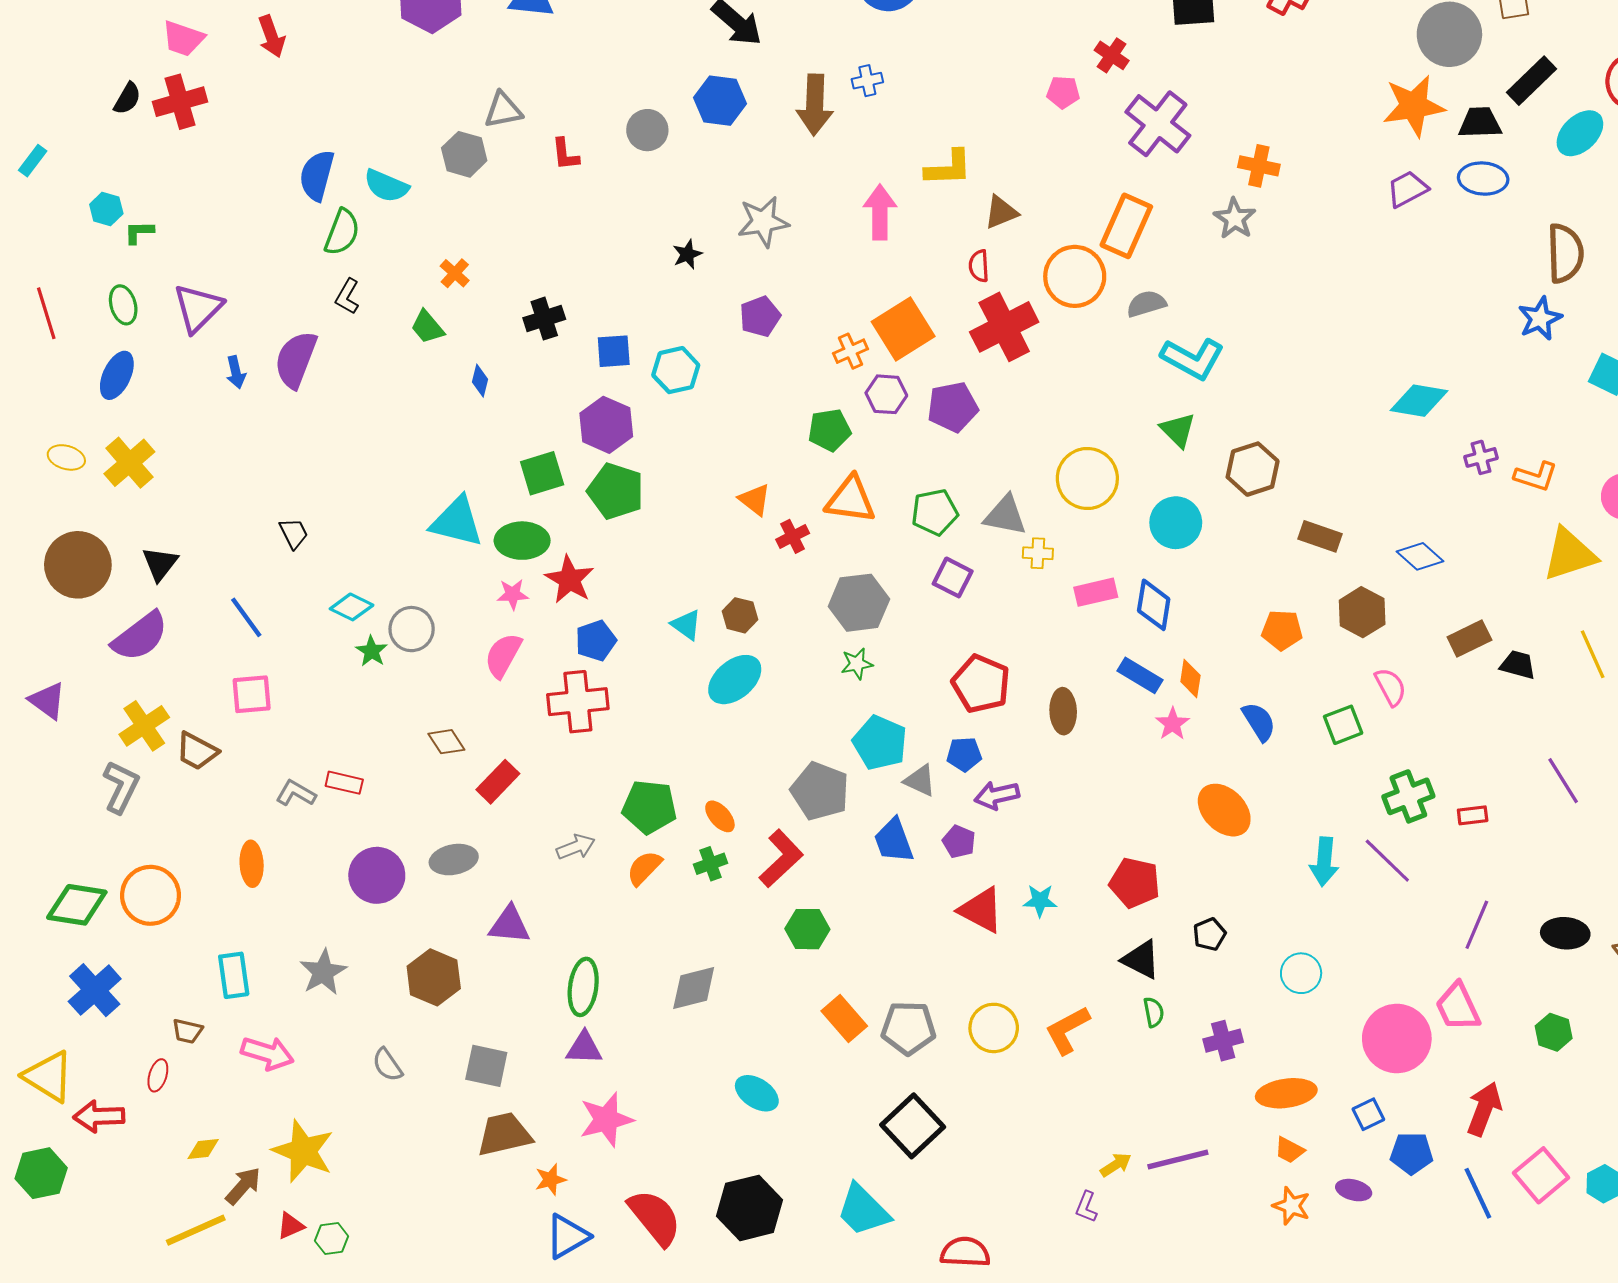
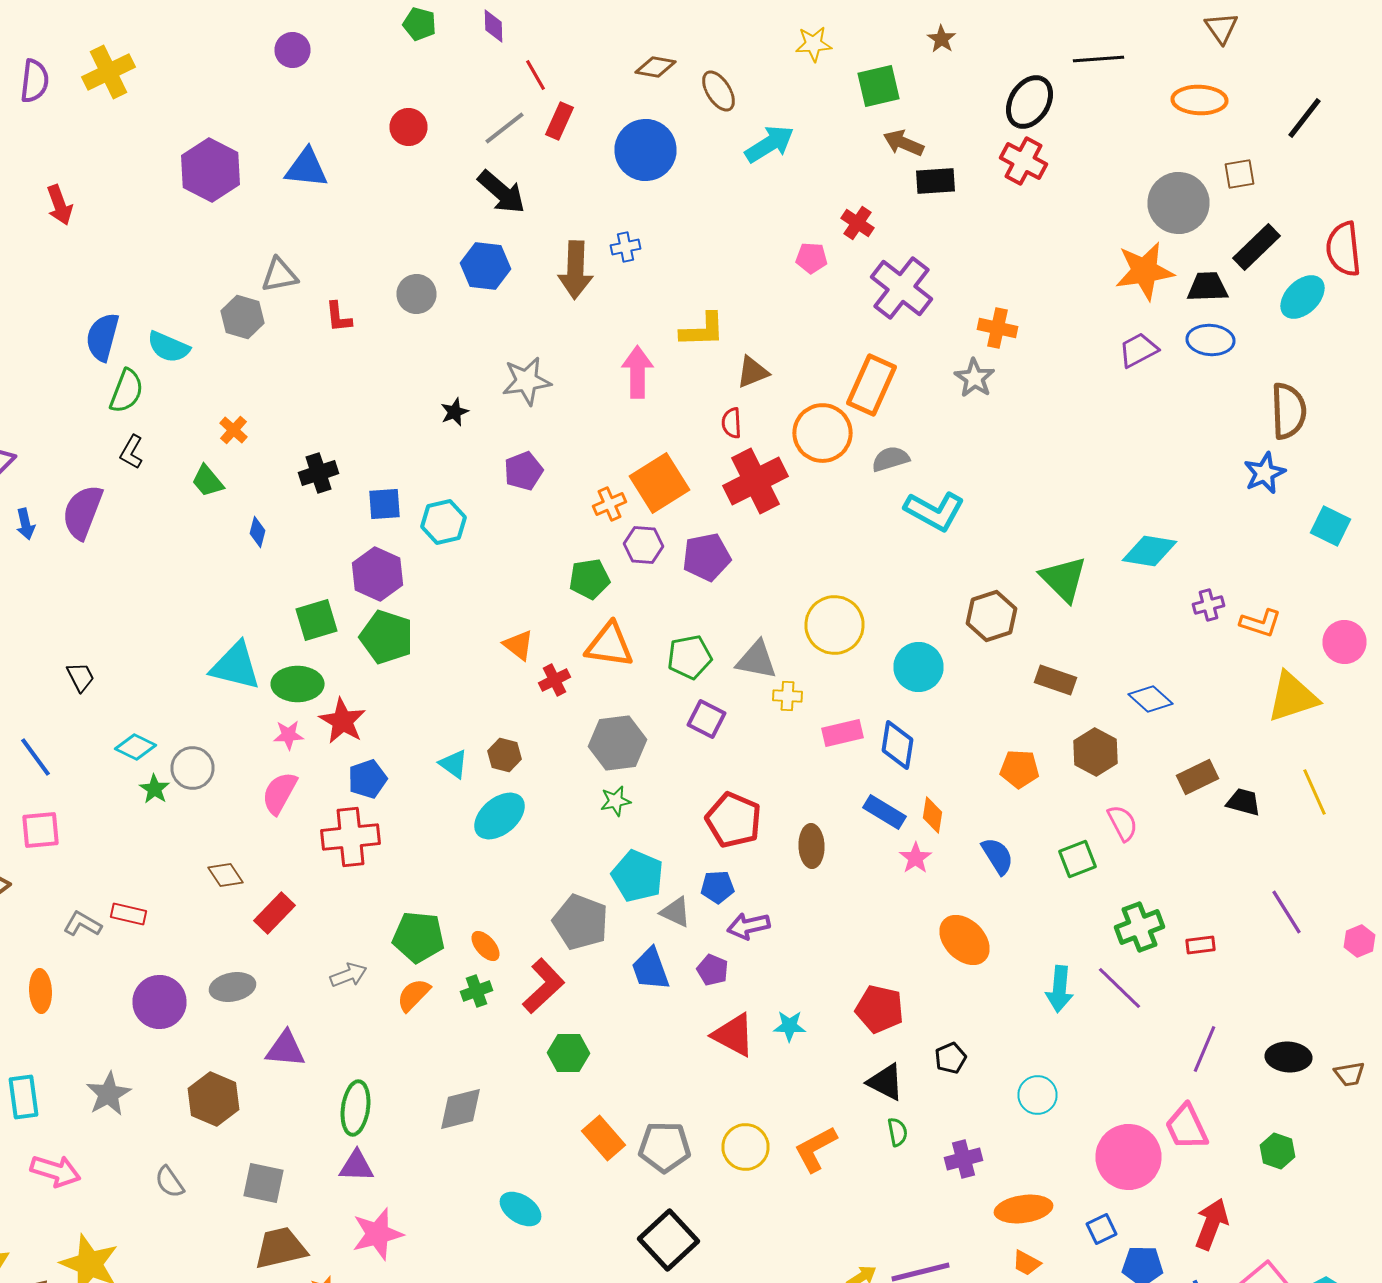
green triangle: (1178, 430) -> (1064, 579), moved, size x1.4

